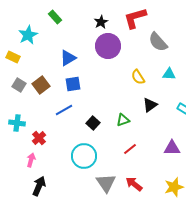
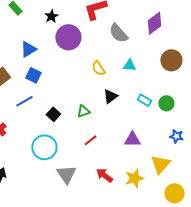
black star: (101, 22) -> (51, 16), moved
blue square: (73, 84) -> (33, 75), turned 35
red arrow: (134, 184) -> (104, 175), moved

